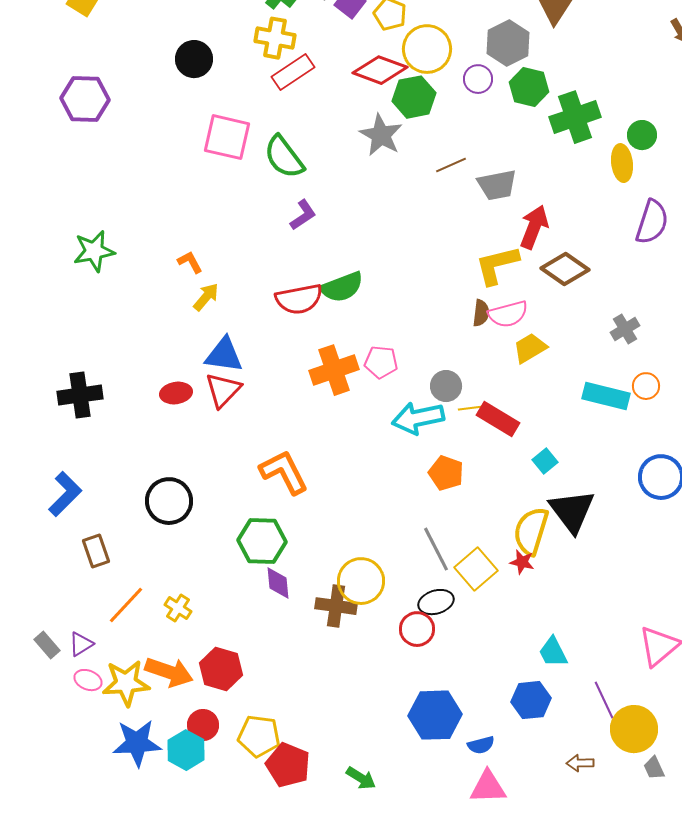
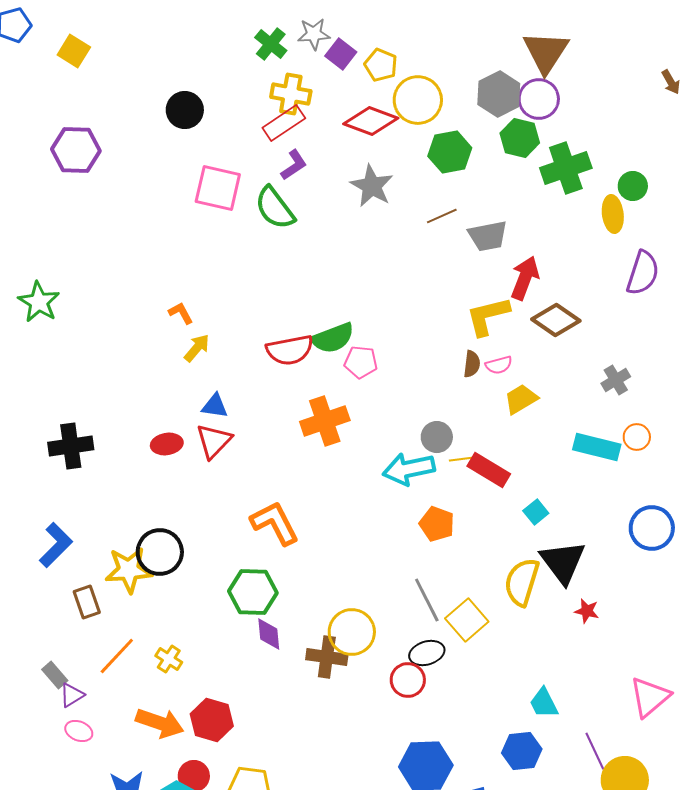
yellow cross: (275, 38) -> (291, 94), moved
purple circle: (478, 79) -> (539, 99), moved, size x1.4
green hexagon: (414, 97) -> (450, 152), moved
purple L-shape: (303, 215) -> (294, 165), moved
green star: (94, 251) -> (39, 302), moved, turned -30
pink semicircle: (508, 314) -> (499, 365), size x0.7
blue triangle: (224, 355) -> (215, 406), size x0.7
pink pentagon: (381, 362) -> (361, 362), moved
red star: (522, 562) -> (587, 611), moved
gray rectangle: (47, 645) -> (55, 675), moved
yellow star: (126, 683) -> (129, 570), moved

